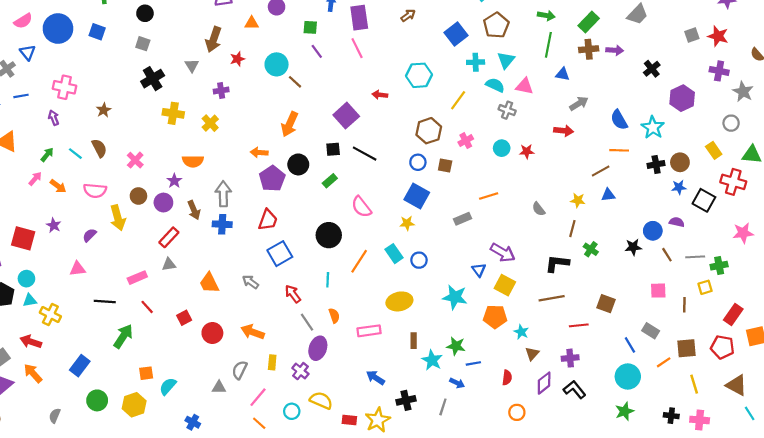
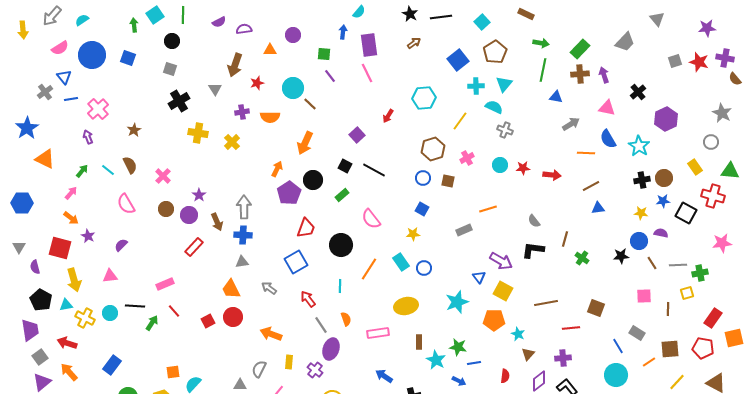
purple arrow: (615, 50) -> (604, 75), turned -112
purple cross: (719, 71) -> (725, 58), moved
pink triangle: (524, 86) -> (607, 108), moved
pink cross: (65, 87) -> (98, 109), turned 35
red arrow: (380, 95) -> (388, 116), turned -64
blue line: (21, 96) -> (71, 99), moved
purple square: (346, 116) -> (357, 135), size x0.7
red arrow: (564, 131) -> (552, 175), moved
black square: (333, 149) -> (345, 166), turned 32
orange line: (619, 150) -> (586, 153), moved
orange arrow: (259, 152) -> (277, 169), turned 112
orange semicircle: (193, 161) -> (270, 117), moved
orange arrow: (58, 186) -> (71, 218), moved
pink semicircle: (95, 191) -> (126, 204), turned 55
blue square: (417, 196) -> (422, 209), size x0.6
yellow star: (578, 200) -> (641, 213), moved
yellow arrow: (118, 218) -> (74, 280), moved
red trapezoid: (268, 220) -> (306, 228), moved
black L-shape: (557, 263) -> (533, 250), moved
gray triangle: (169, 264) -> (242, 262), moved
cyan circle: (26, 279) -> (110, 313), moved
cyan star: (455, 297) -> (457, 302), turned -30
red circle: (212, 333) -> (233, 317), moved
green arrow: (123, 336) -> (152, 323), moved, size x0.7
yellow line: (694, 384) -> (677, 382), turned 60

